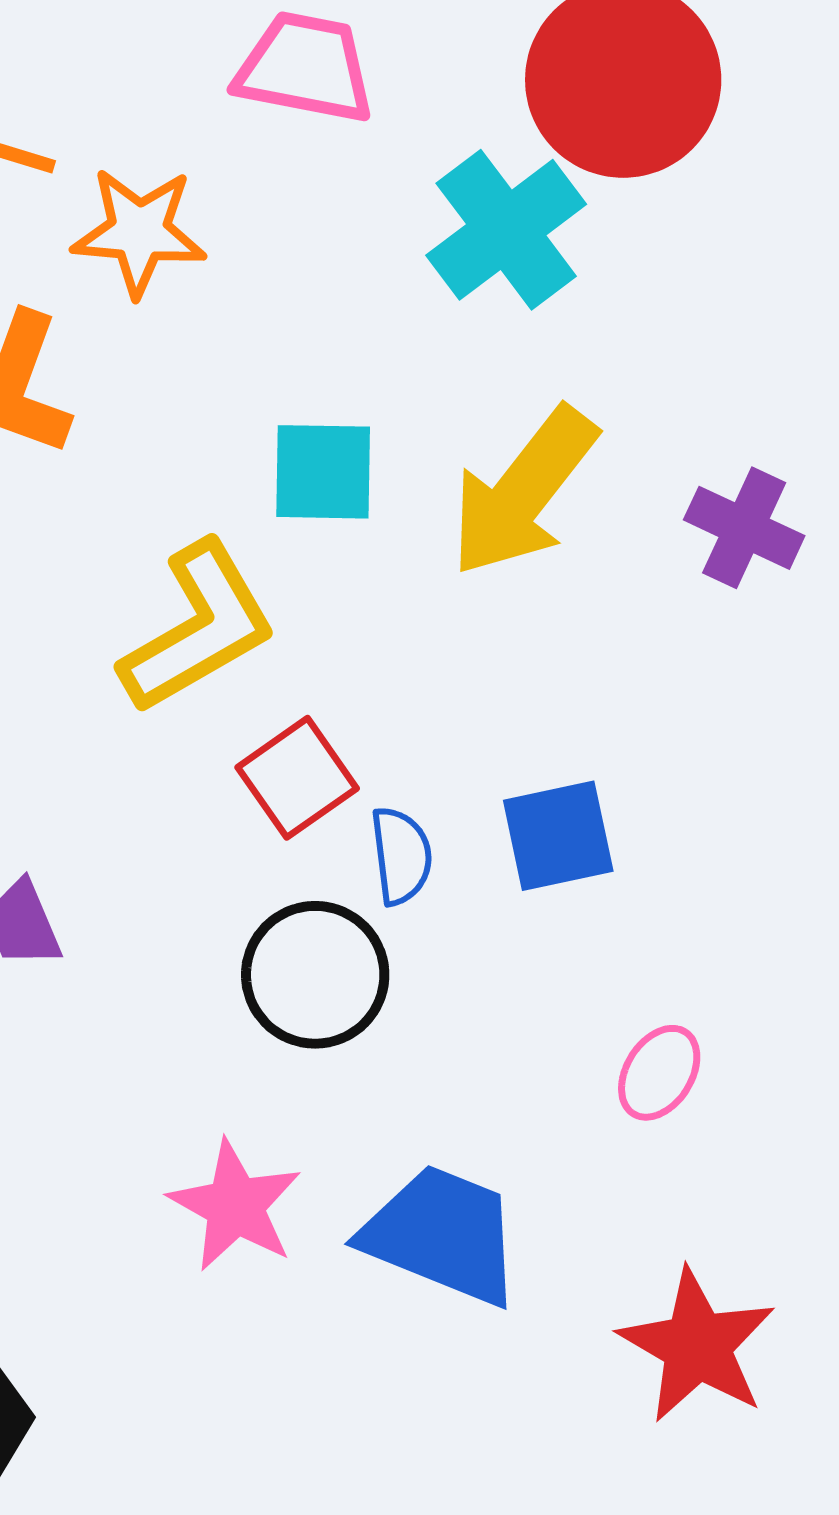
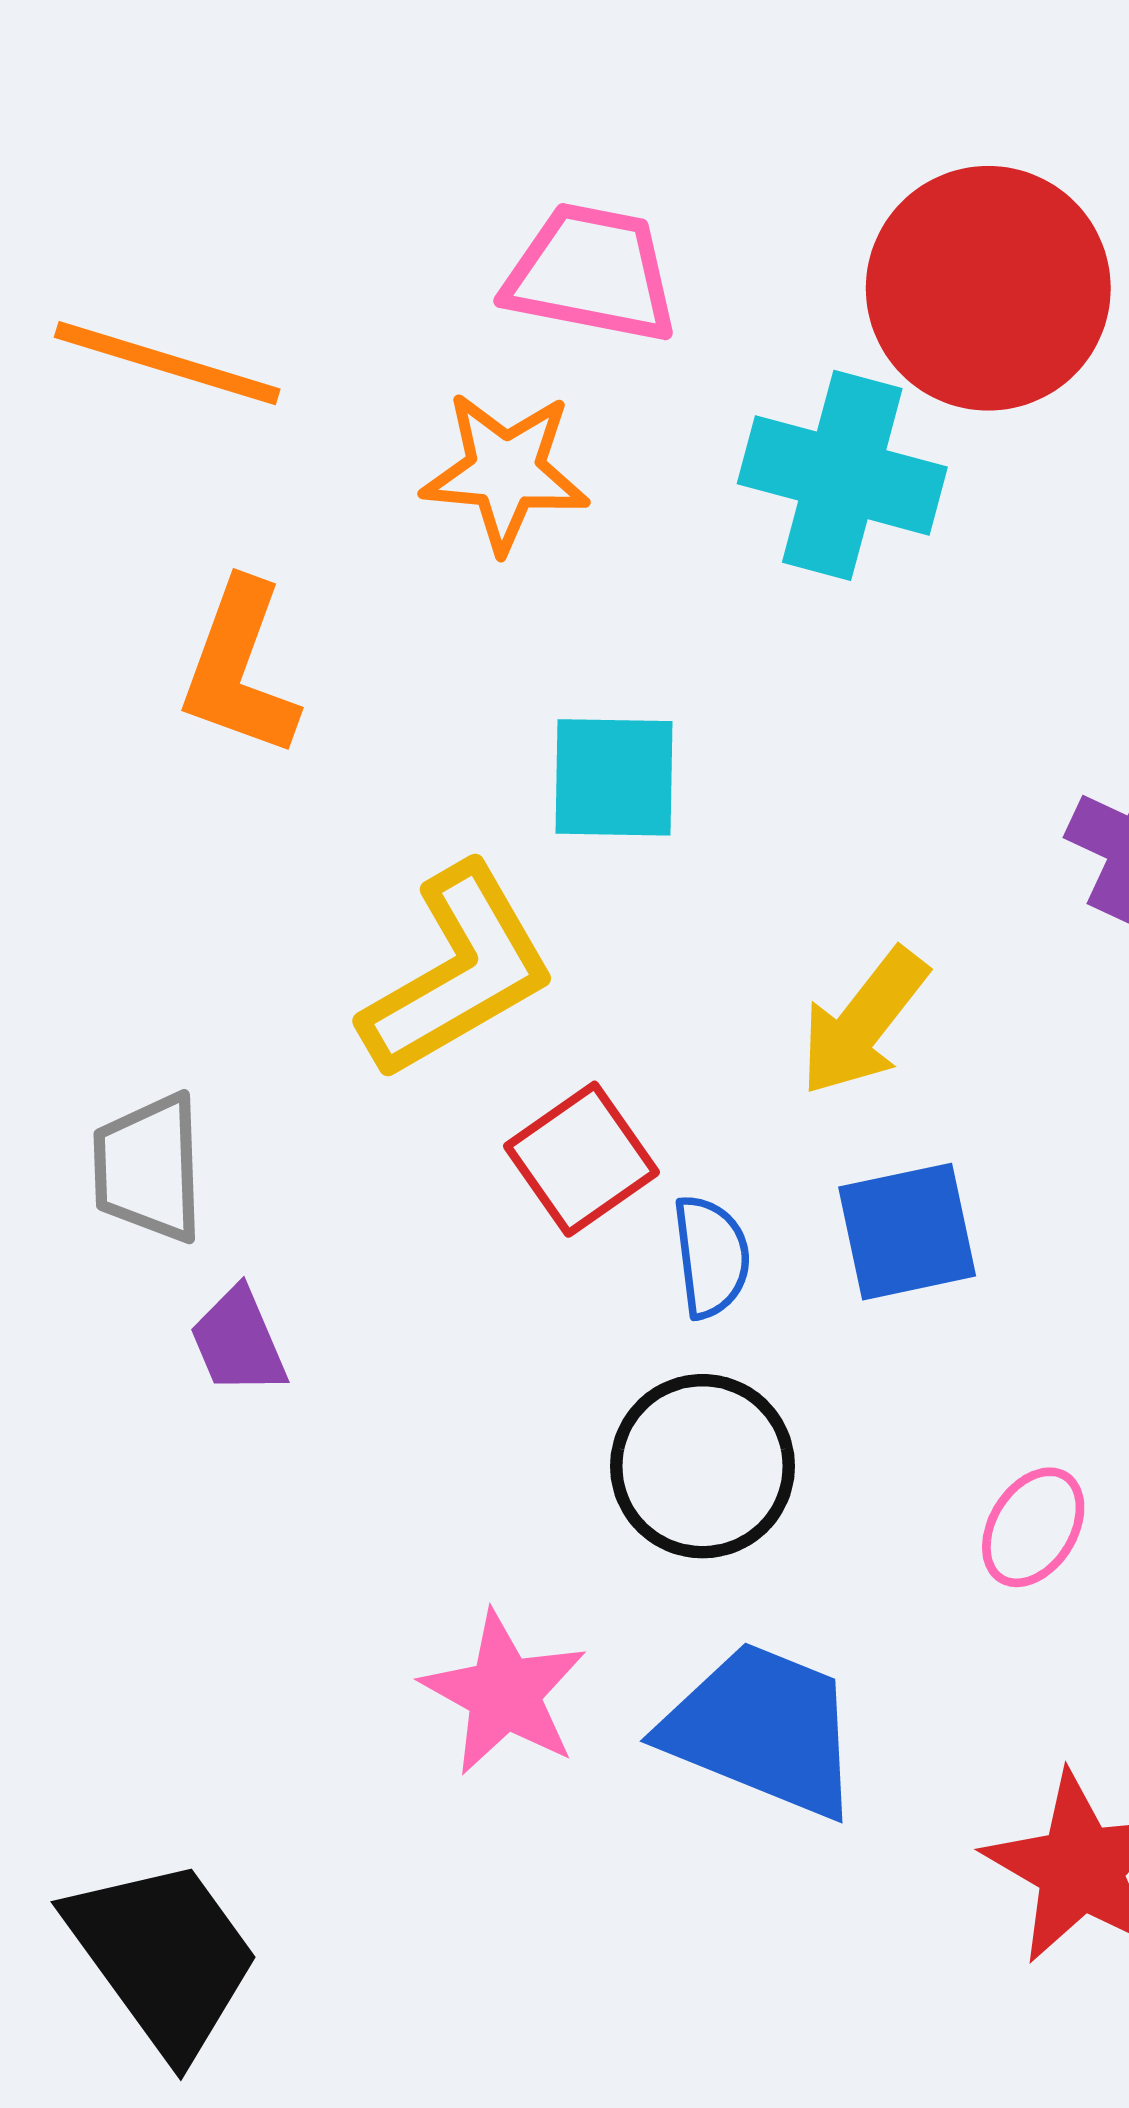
cyan cross: (506, 230) -> (842, 475), turned -38
orange star: (139, 232) -> (505, 472), moved
yellow arrow: (523, 492) -> (863, 1022), moved, size x0.7
black circle: (315, 975) -> (703, 1466), moved

